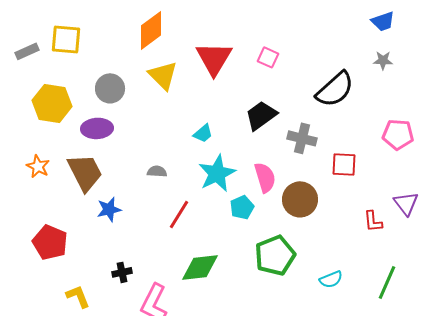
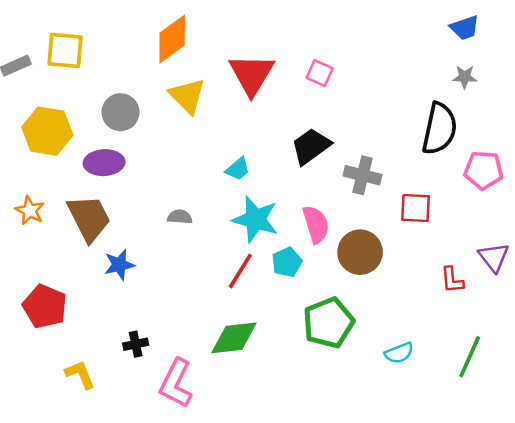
black semicircle: (335, 89) -> (439, 129), moved, turned -36
cyan star: (217, 173) -> (255, 219), turned -30
red line: (179, 214) -> (240, 271), moved

